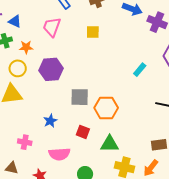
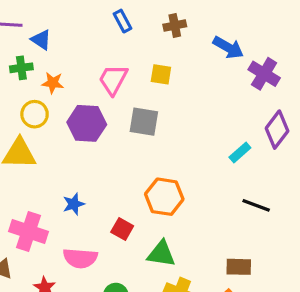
pink trapezoid: (52, 27) -> (113, 80), moved
cyan rectangle: (140, 70) -> (240, 153), moved
gray square: (80, 97) -> (144, 122), moved
pink cross: (25, 142) -> (28, 231), size x1.6

